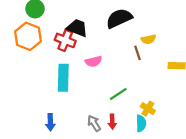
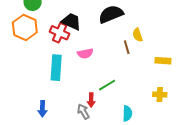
yellow semicircle: (148, 39) -> (138, 35), turned 80
yellow cross: (148, 109) -> (160, 95), moved, turned -32
red arrow: (112, 122) -> (91, 100), moved

